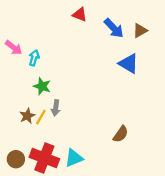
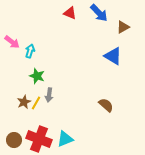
blue arrow: (114, 28) -> (99, 13), moved
brown semicircle: (121, 134) -> (106, 105), moved, turned -84

